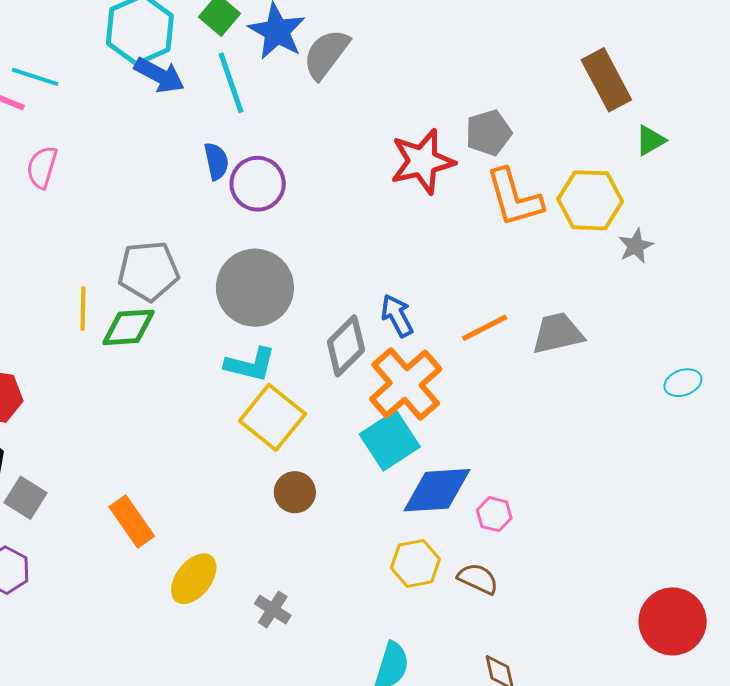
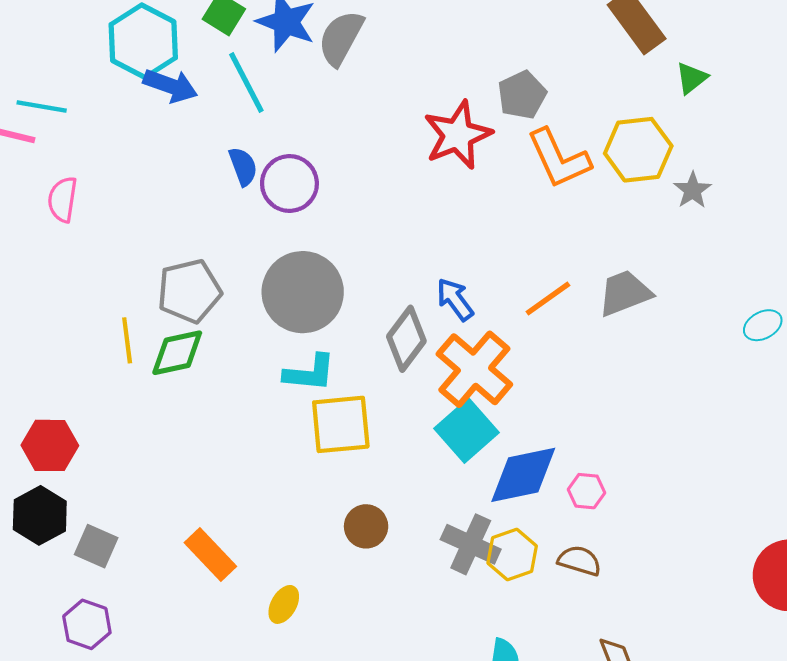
yellow square: (272, 417) -> (341, 424), turned -36
brown circle: (295, 492) -> (366, 526), moved
yellow ellipse: (194, 579) -> (284, 604), size x0.7
gray cross: (273, 610) -> (471, 544), moved, size x1.5

